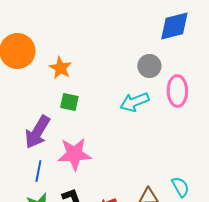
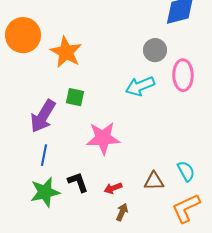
orange star: (60, 68) -> (66, 52), size x1.4
green square: (69, 102) -> (75, 97), moved
pink star: (74, 154) -> (103, 138), moved

